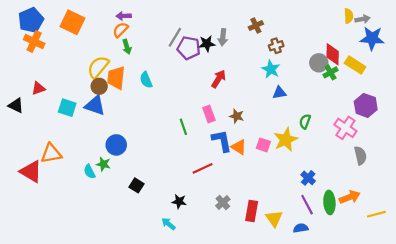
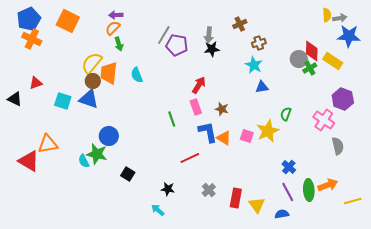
black star: (207, 44) -> (212, 49), moved
red arrow: (219, 79) -> (199, 85), moved
green star: (103, 164) -> (97, 154), size x1.5

